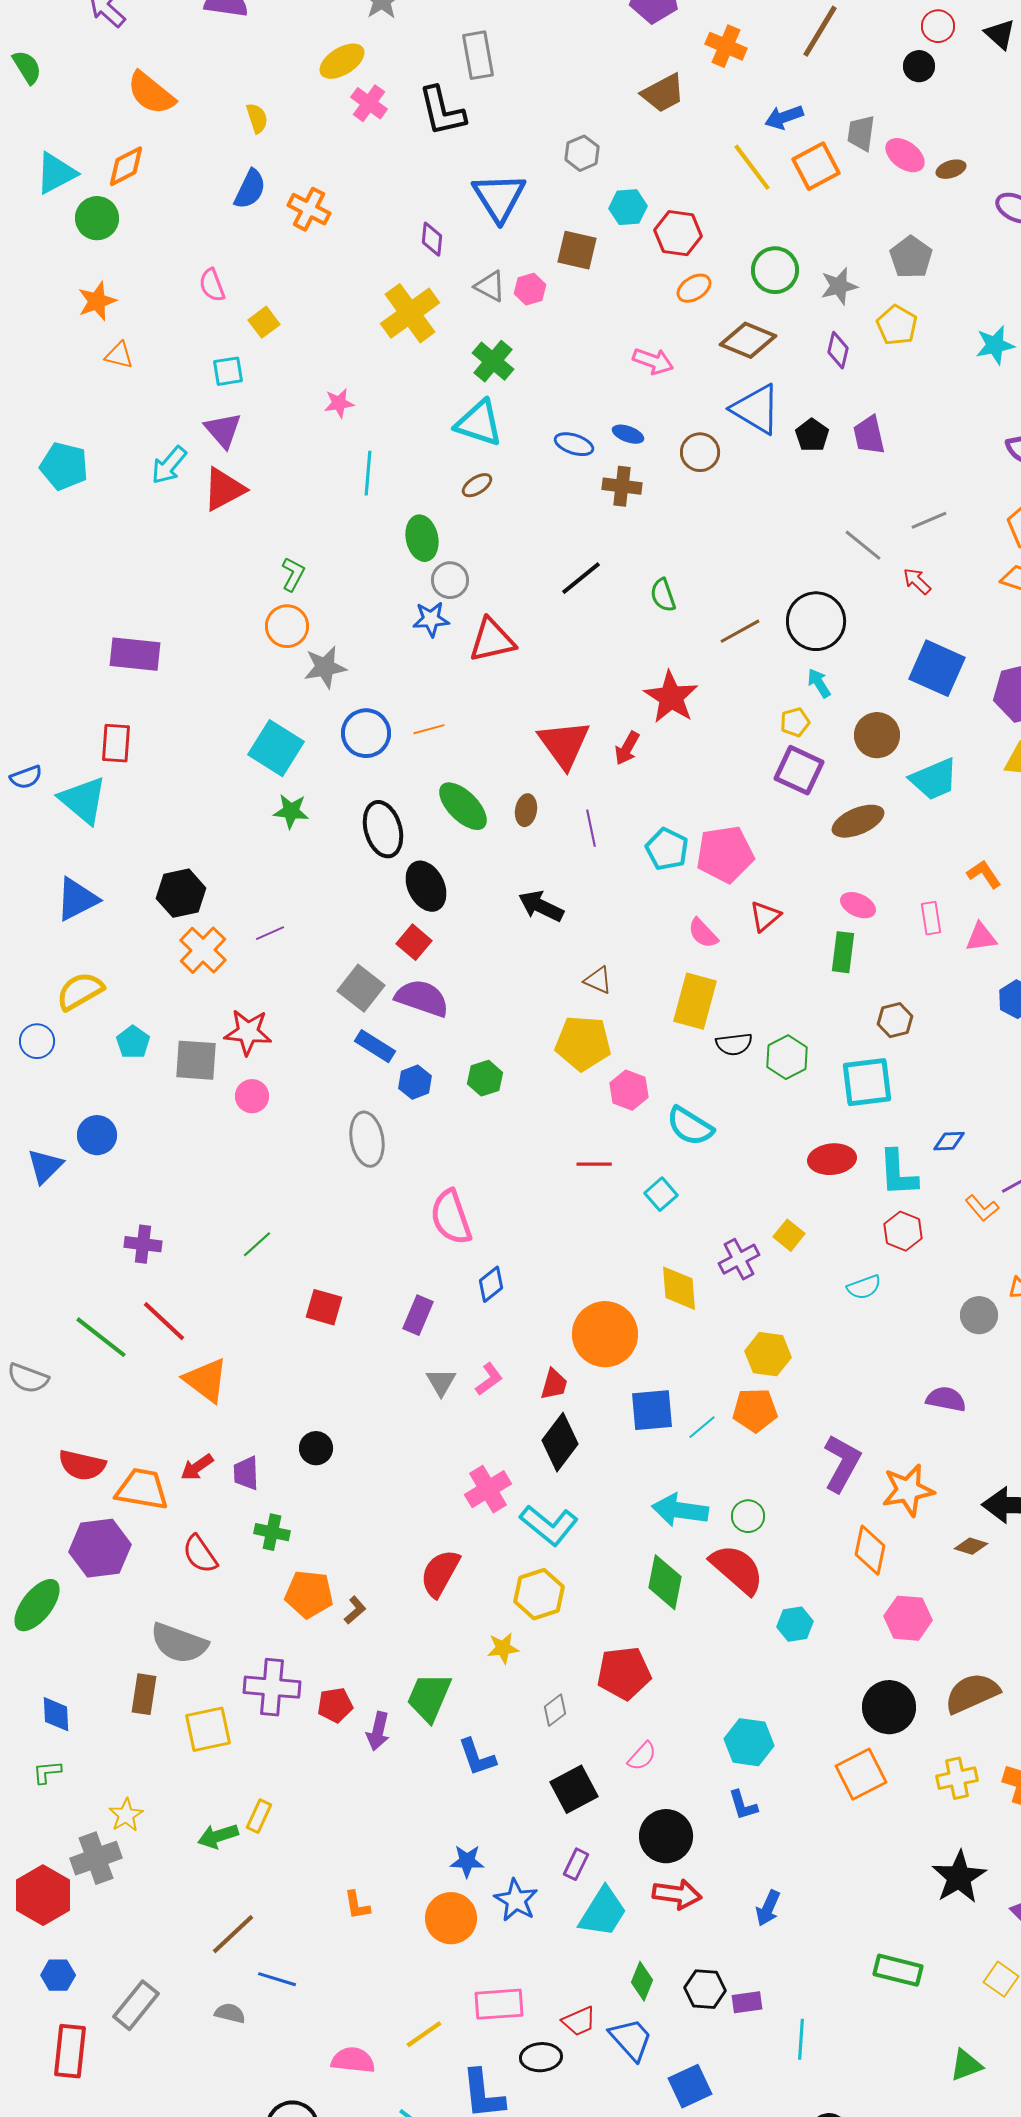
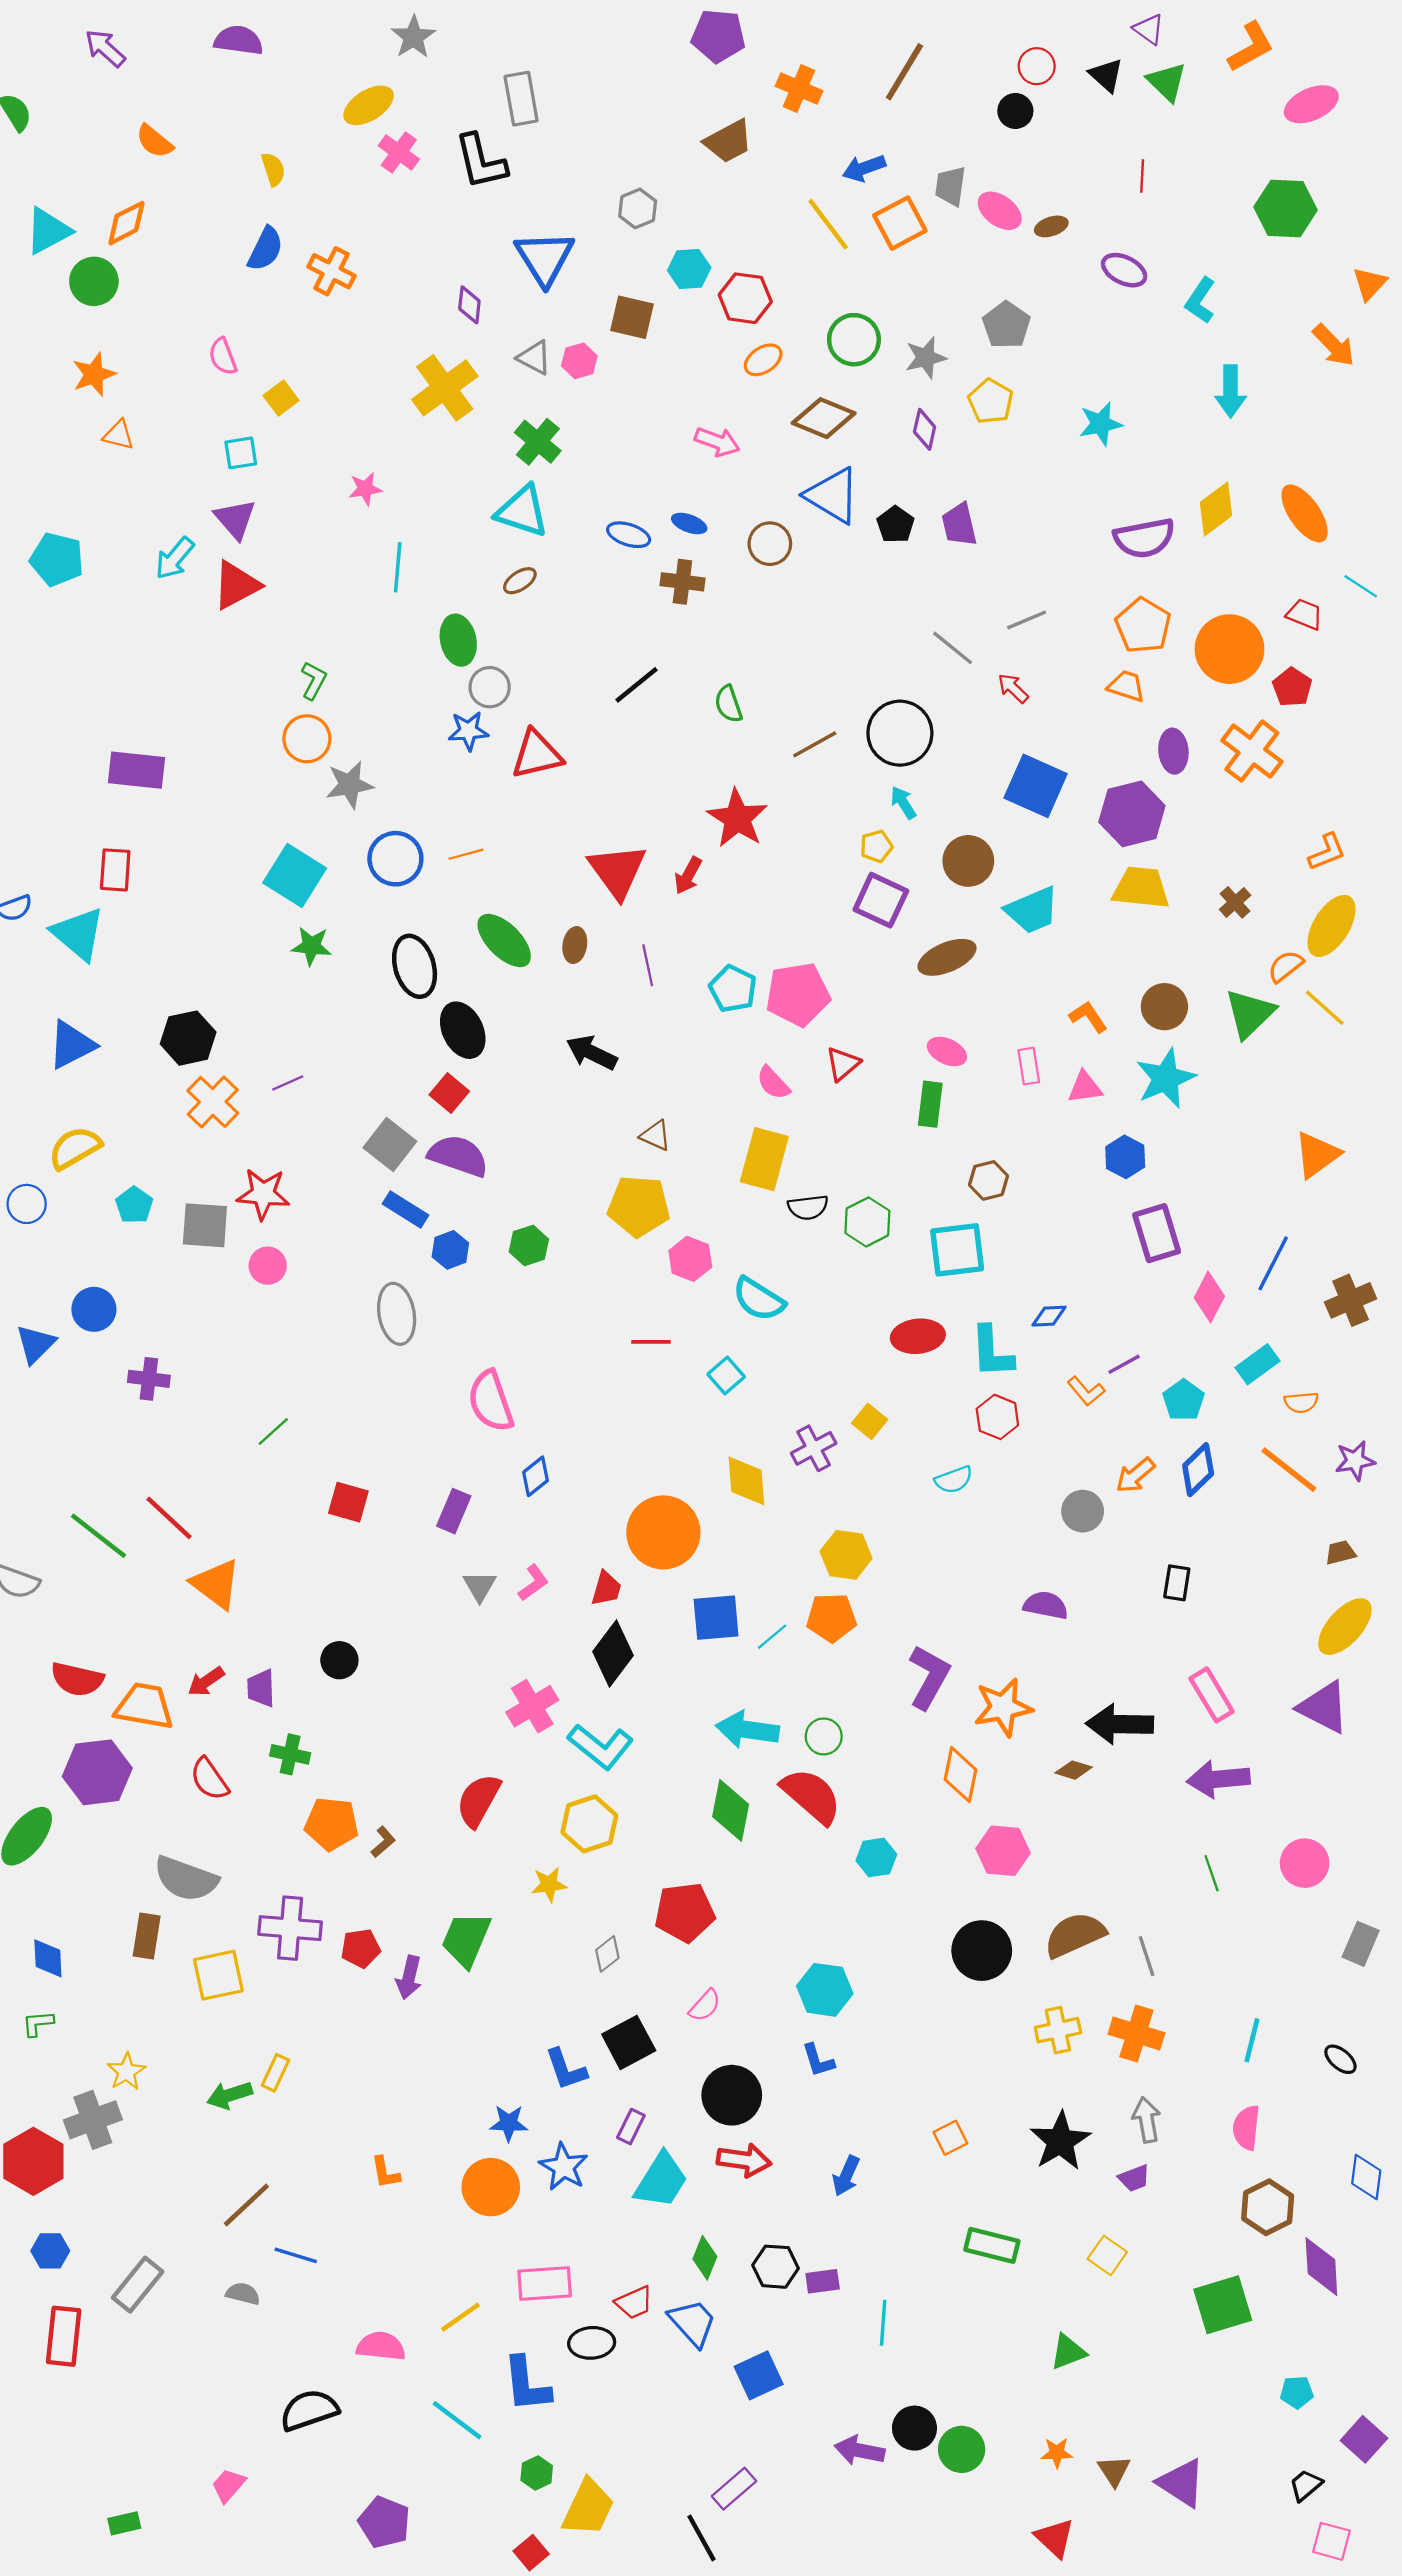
orange semicircle: (151, 93) -> (154, 141), size x0.7
purple cross: (143, 1244) -> (149, 1379), moved
blue L-shape: (477, 1757) -> (566, 2069), moved
orange square: (861, 1774) -> (950, 2138), moved, size x0.6

